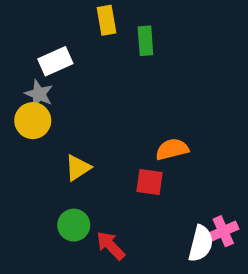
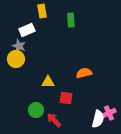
yellow rectangle: (107, 20) -> (42, 11), moved
yellow triangle: (78, 168) -> (48, 82), moved, turned 32
red square: (150, 182) -> (66, 98), moved

